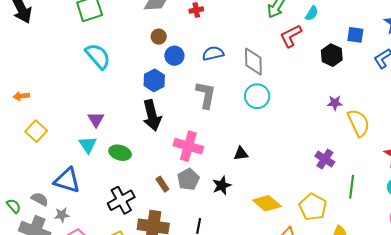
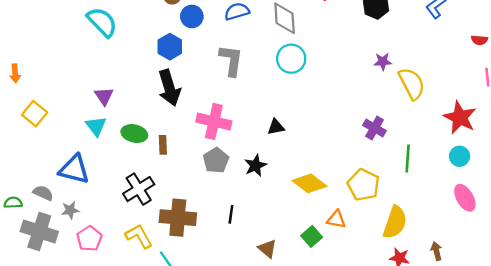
orange arrow: (21, 96) -> (15, 73), turned -84
brown rectangle: (162, 184) -> (163, 145), moved, turned 35
green semicircle: (14, 206) -> (13, 203), turned -49

